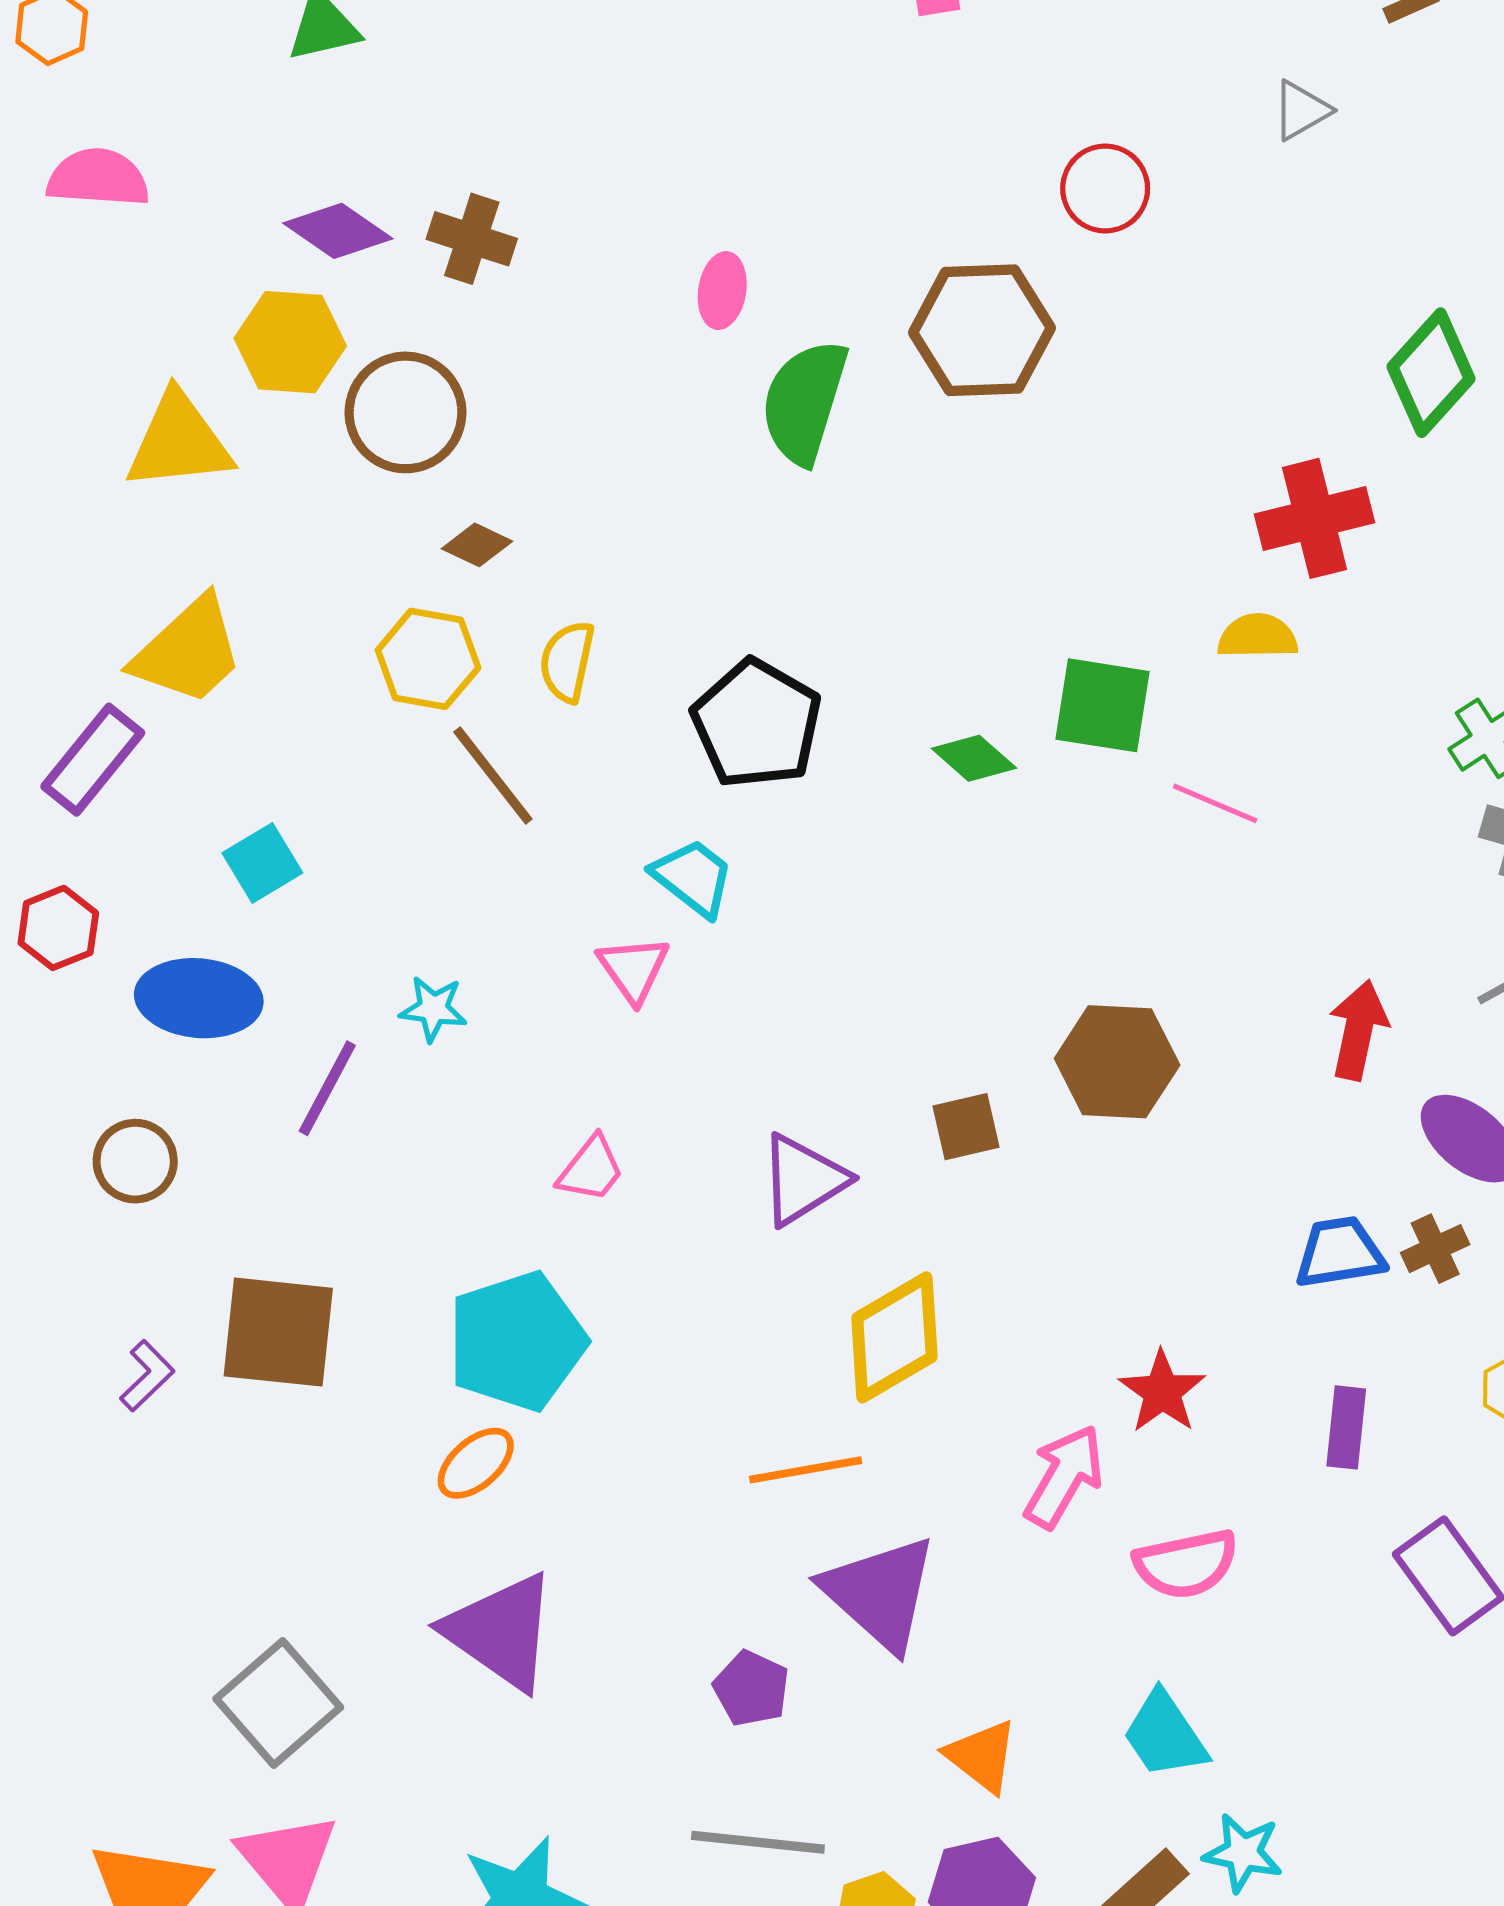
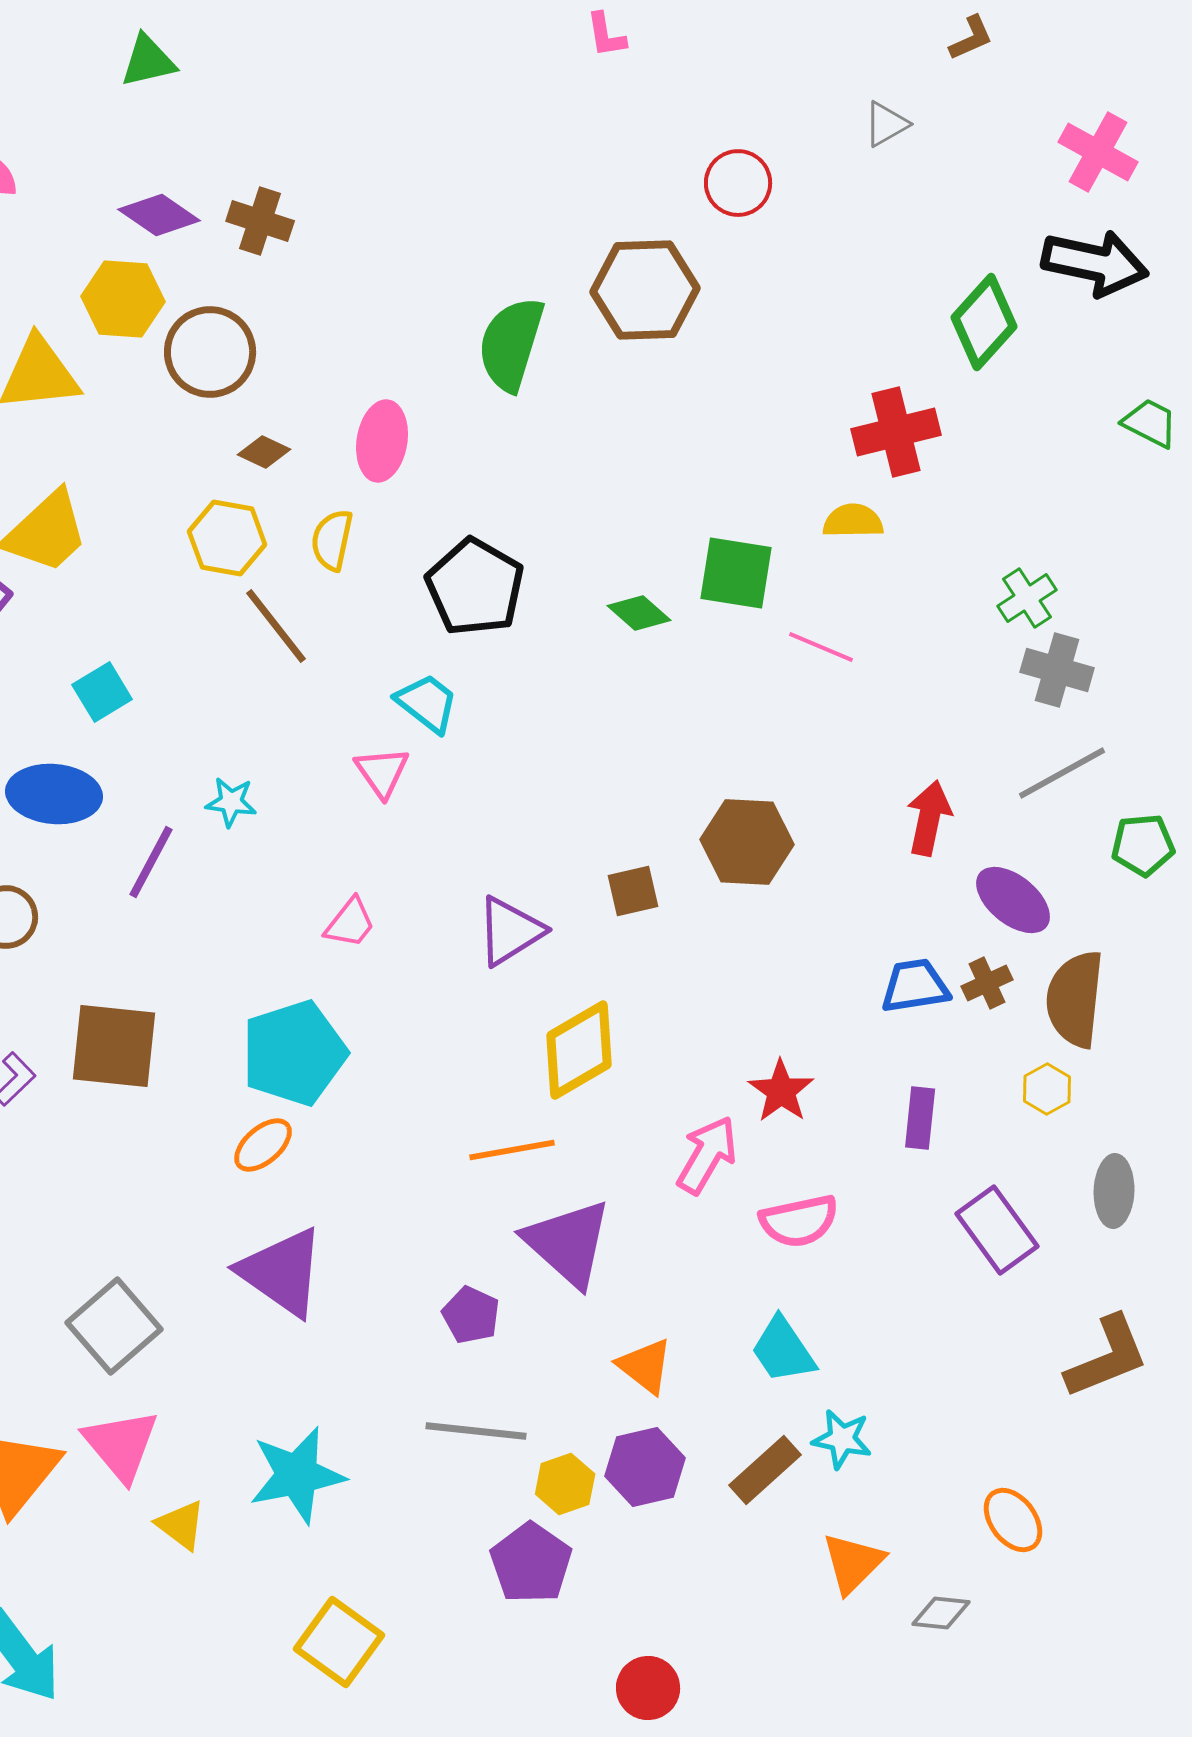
pink ellipse: (722, 291) -> (382, 441), moved, size x1.4

